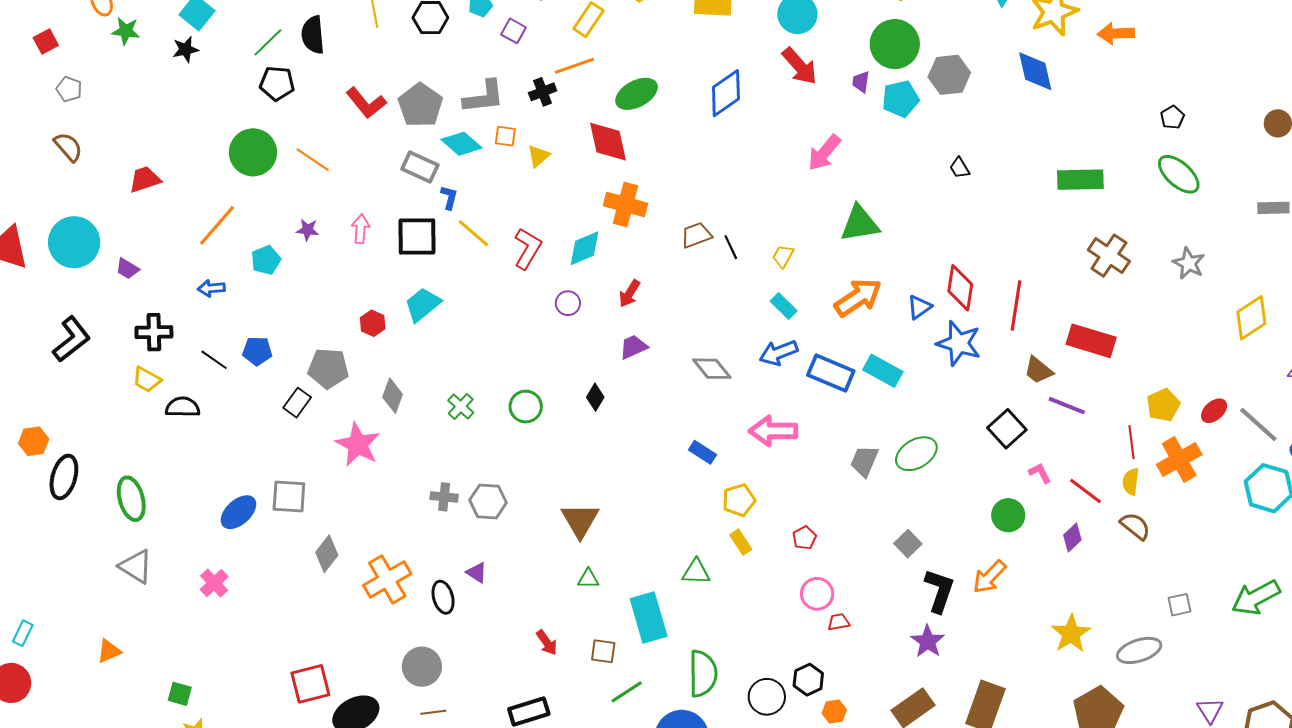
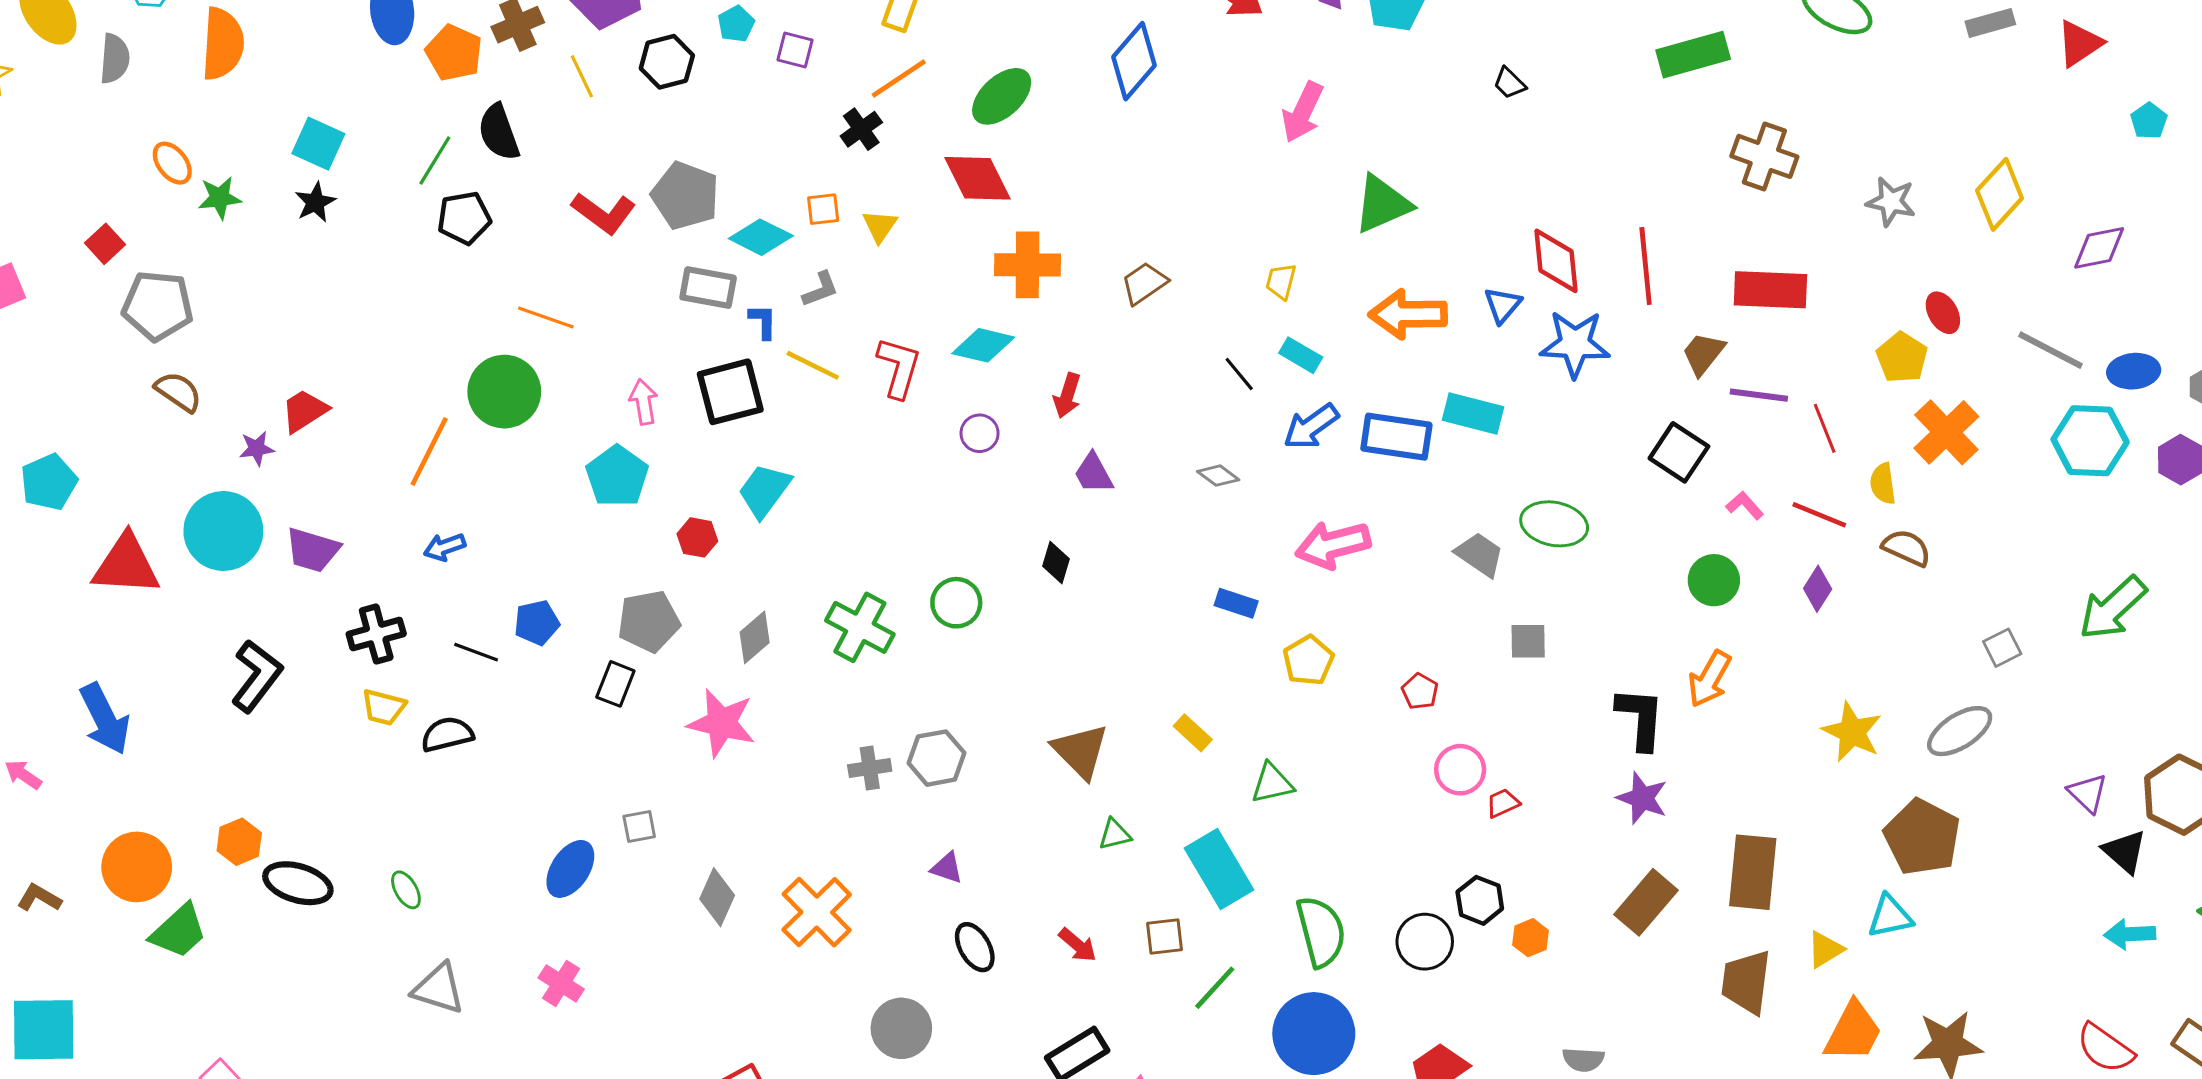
gray pentagon: (69, 89) -> (158, 306), size x1.8
gray L-shape: (484, 97) -> (820, 289), moved, size x0.6
green circle: (253, 152) -> (504, 392), moved
purple star: (308, 230) -> (257, 448), moved
black line: (731, 247) -> (1239, 374), moved
cyan diamond: (584, 248) -> (983, 345), turned 51
cyan pentagon: (266, 260) -> (617, 476), moved, size x1.4
gray star: (1189, 263) -> (1891, 202), moved
purple trapezoid: (127, 269) -> (313, 550), size x1.5
orange arrow: (858, 297) -> (1408, 314), turned -132
purple trapezoid: (633, 347) -> (1093, 473), turned -80
gray diamond: (712, 369) -> (1218, 476), size x0.7
brown trapezoid: (1038, 370) -> (1703, 354), turned 104
gray diamond: (393, 396) -> (755, 637), turned 44
green cross: (461, 406) -> (860, 627), size x1.6
red ellipse: (1214, 411) -> (1943, 313), moved, turned -64
red line: (1131, 442) -> (1825, 428), moved
green ellipse: (916, 454) -> (1554, 524), turned 57
gray trapezoid: (864, 461) -> (1480, 554), turned 116
black ellipse: (64, 477) -> (298, 883), turned -75
gray square: (289, 497) -> (639, 827), size x0.6
green ellipse: (131, 499) -> (406, 890), size x0.6
yellow rectangle: (741, 542) -> (1193, 733), moved
gray square: (908, 544) -> (1528, 641), moved, turned -32
black ellipse: (443, 597) -> (975, 947), moved

